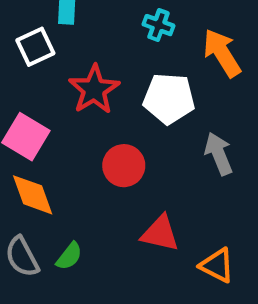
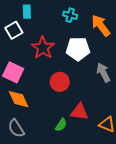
green semicircle: (69, 256) -> (61, 125), moved

